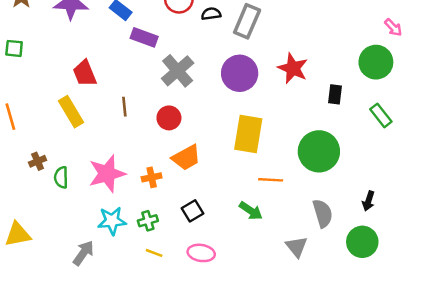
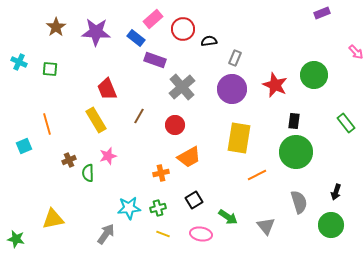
gray rectangle: (247, 21) -> (235, 58), moved, size x0.6
green circle: (376, 62) -> (314, 75), moved
black rectangle: (335, 94) -> (294, 121), moved
brown line: (124, 107) -> (139, 116), turned 35
pink star: (107, 174) -> (108, 156), moved, size x0.6
orange line: (271, 180) -> (257, 175), turned -30
green arrow: (251, 211) -> (228, 217), moved
gray triangle: (297, 247) -> (266, 226), moved

